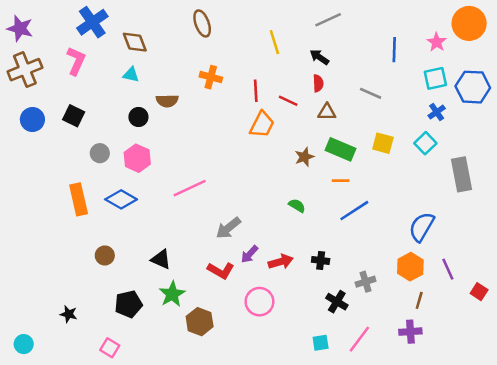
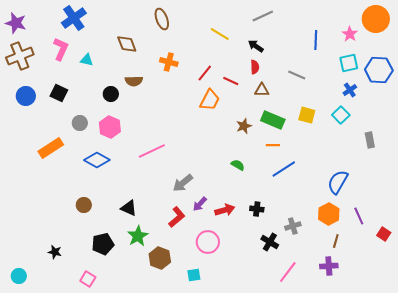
brown diamond: (135, 42) -> (127, 44), moved
yellow line: (274, 42) -> (220, 34), turned -42
cyan triangle: (131, 75) -> (87, 60), moved
red line: (256, 91) -> (205, 73), turned 42
gray rectangle: (462, 174) -> (370, 140), size x0.6
orange rectangle: (79, 199) -> (51, 148), moved, turned 70
red L-shape: (221, 270) -> (177, 217), turned -70
cyan square: (321, 343) -> (194, 275), moved

